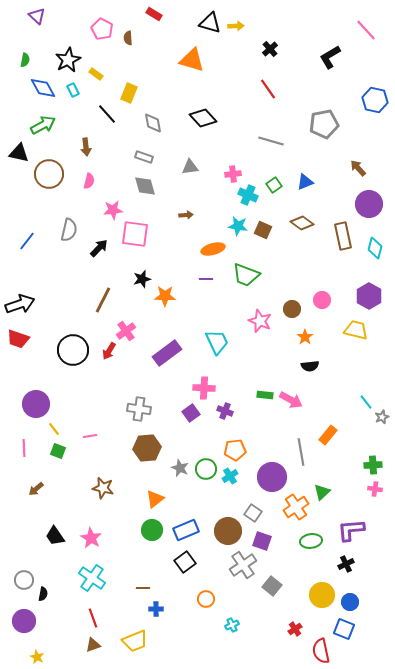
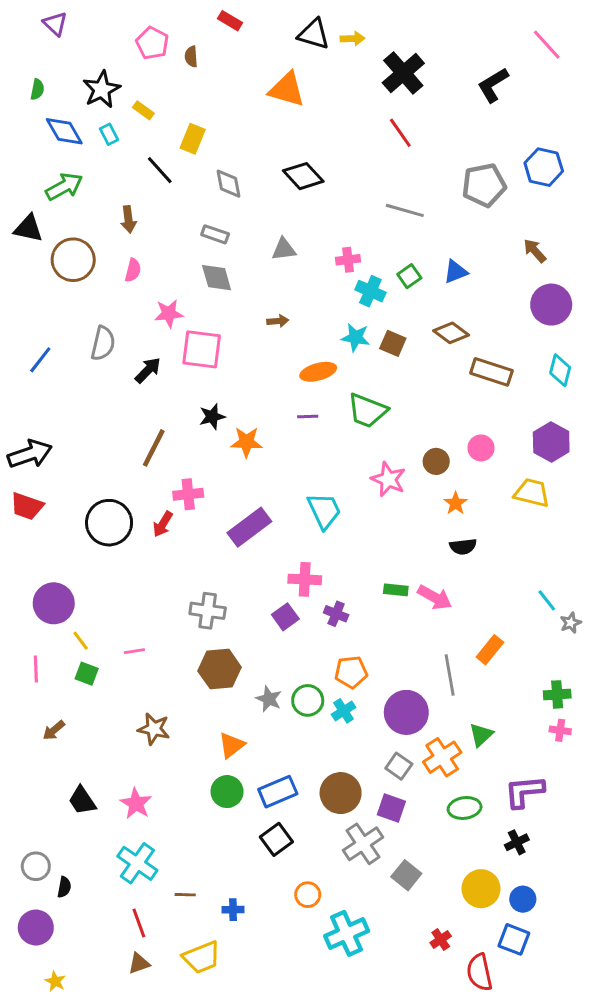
black cross: (270, 49) -> (403, 73), size x1.8
blue hexagon: (375, 100) -> (544, 167), moved
brown rectangle: (343, 236) -> (491, 372), moved, turned -60
pink cross: (126, 331) -> (188, 494), turned 30
gray square: (253, 513) -> (399, 766), moved
brown line: (143, 588) -> (185, 895), moved
cyan cross: (232, 625) -> (347, 933), size x2.0

